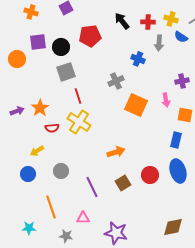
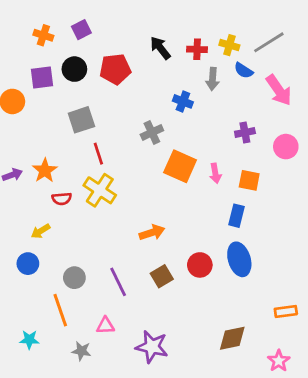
orange cross: (31, 12) -> (43, 35), moved
black circle: (61, 47) -> (74, 69), moved
pink arrow: (166, 100) -> (215, 173), moved
gray circle: (61, 171) -> (74, 278), moved

